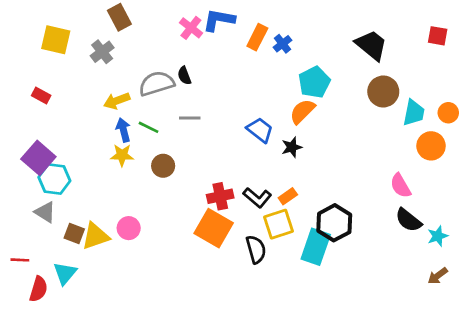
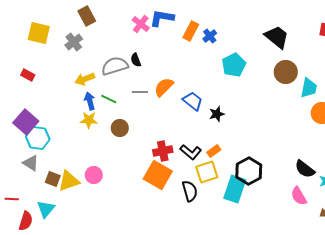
orange semicircle: (302, 111) -> (164, 87), moved
pink semicircle: (401, 186) -> (299, 196), moved

